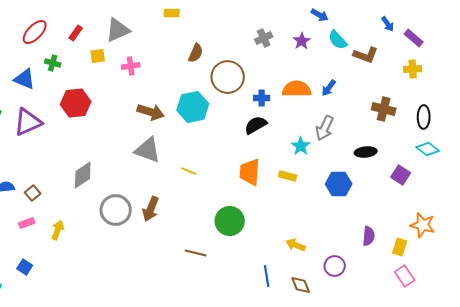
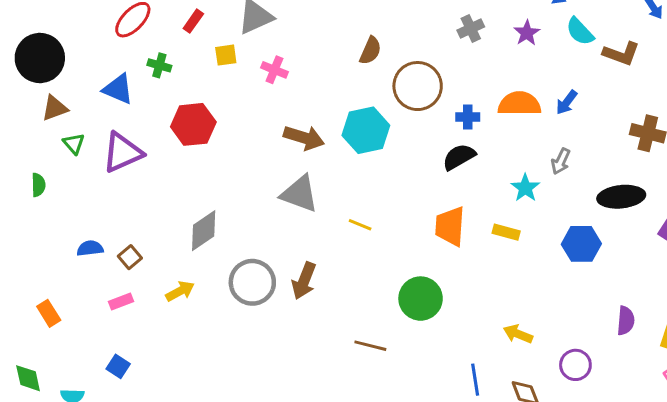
pink cross: (131, 66) -> (274, 70), turned 30
gray arrow: (325, 128) -> (561, 161), size x0.7
black ellipse: (366, 152) -> (621, 197), size x1.4
yellow arrow: (58, 230) -> (180, 291), moved, turned 42

